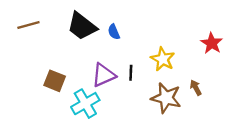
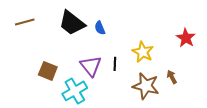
purple triangle: (104, 75) -> (91, 66), turned -45

